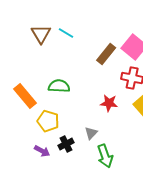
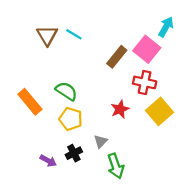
green semicircle: (59, 86) -> (66, 91), turned 30
red star: (109, 103) -> (120, 109), turned -30
yellow pentagon: (48, 121) -> (71, 119), moved

